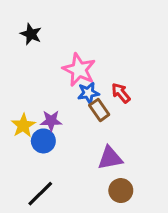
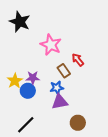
black star: (31, 34) -> (20, 22), size x1.5
blue star: (88, 93) -> (57, 88), moved
purple triangle: (110, 158) -> (60, 102), moved

